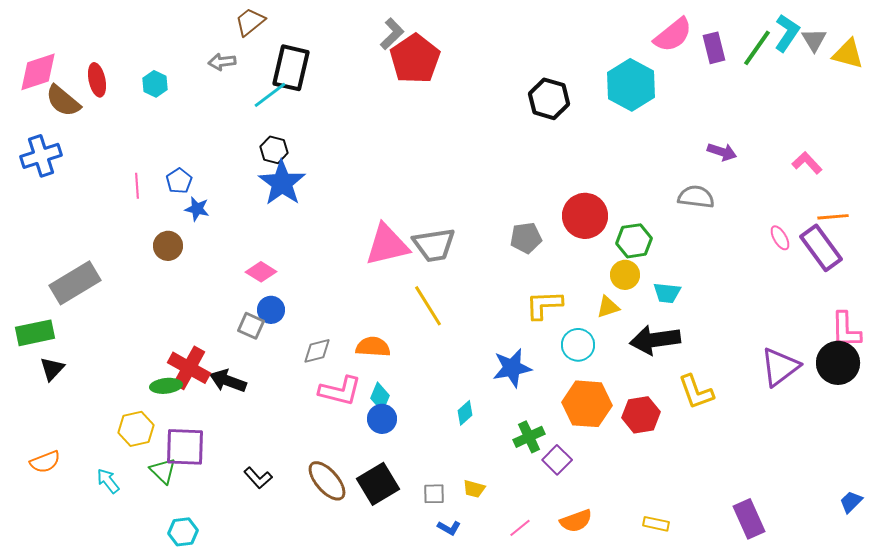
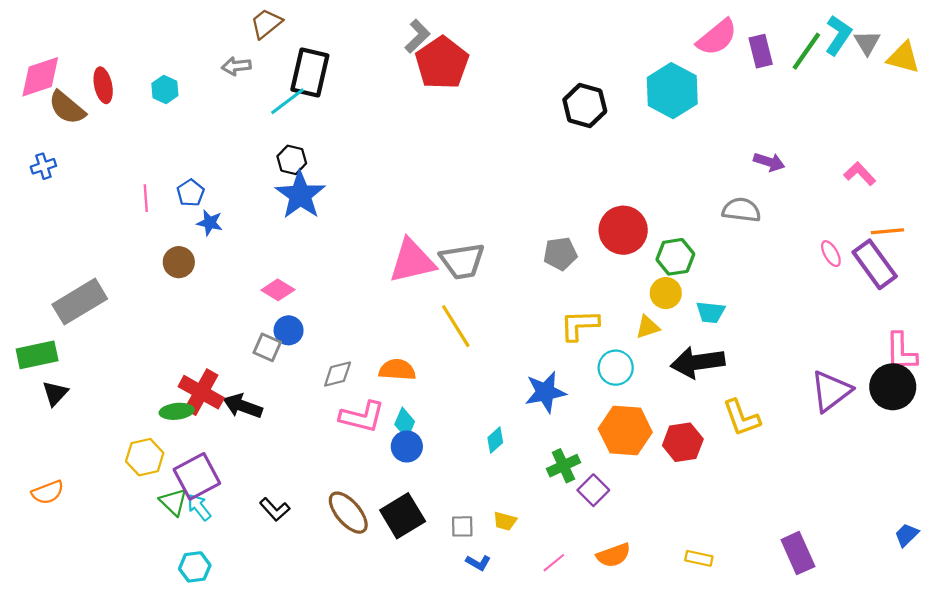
blue cross: (41, 156) -> (43, 166), size x0.6
purple square: (185, 447) -> (197, 476), turned -30
cyan arrow: (108, 481) -> (199, 507), moved

